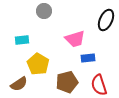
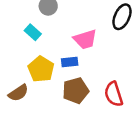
cyan rectangle: (22, 40) -> (33, 32), moved, turned 48
blue rectangle: (88, 58) -> (70, 62), moved

